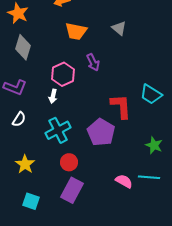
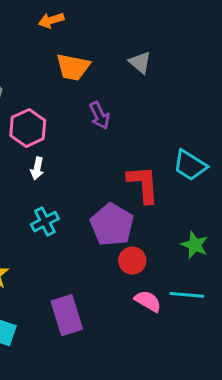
pink hexagon: (63, 74) -> (28, 128), moved
cyan cross: (58, 130) -> (45, 222), size x0.7
red circle: (69, 162) -> (132, 261), moved
purple rectangle: (72, 190) -> (67, 315), turned -45

